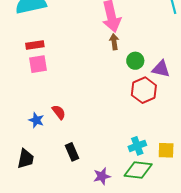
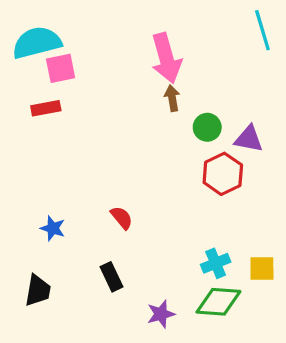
pink square: (38, 64) -> (61, 68), moved
red semicircle: (59, 112) -> (122, 218), moved

